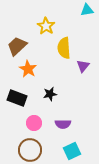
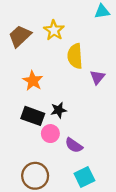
brown trapezoid: (17, 46) -> (20, 36), moved
black rectangle: (17, 98) -> (33, 116), moved
pink circle: (34, 123) -> (50, 134), moved
purple semicircle: (63, 124) -> (74, 145), turned 35

